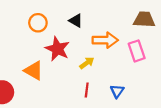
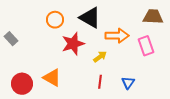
black triangle: (76, 21) -> (90, 18), size x1.6
red star: (57, 49) -> (73, 44), turned 30
orange triangle: (34, 71) -> (52, 78), moved

